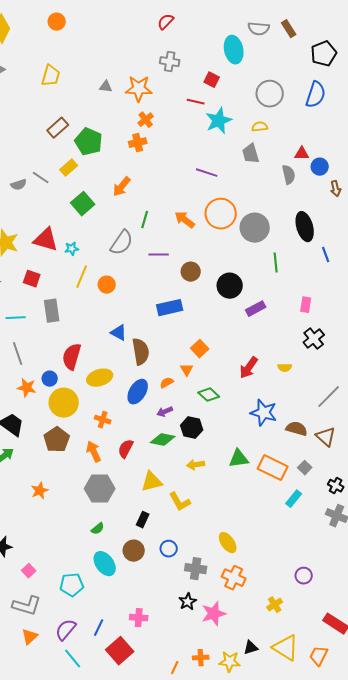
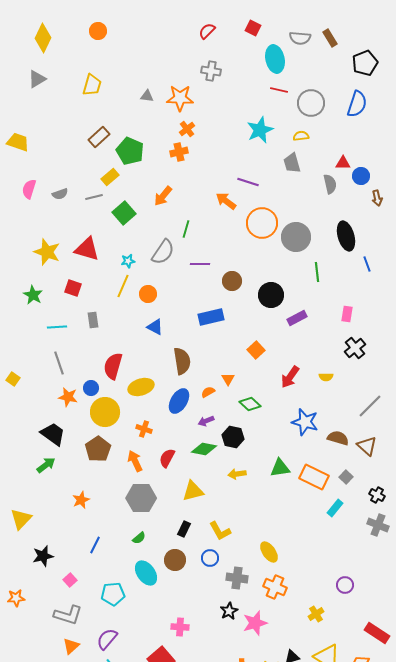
red square: (212, 80) -> (253, 28), moved
red line: (196, 102) -> (279, 90), moved
gray line: (41, 178) -> (94, 197), moved, turned -48
orange arrow: (185, 220) -> (226, 201), moved
cyan star: (72, 249) -> (128, 261), moved
gray rectangle: (52, 311) -> (93, 320), size x0.7
blue triangle: (119, 333) -> (155, 327), moved
orange square: (200, 349) -> (256, 350), moved
yellow L-shape: (180, 502) -> (220, 531), moved
blue line: (99, 628) -> (95, 545), moved

